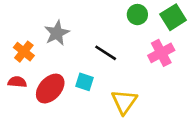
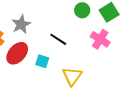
pink cross: (161, 53) -> (100, 39), turned -30
red ellipse: (50, 89) -> (17, 53), moved

